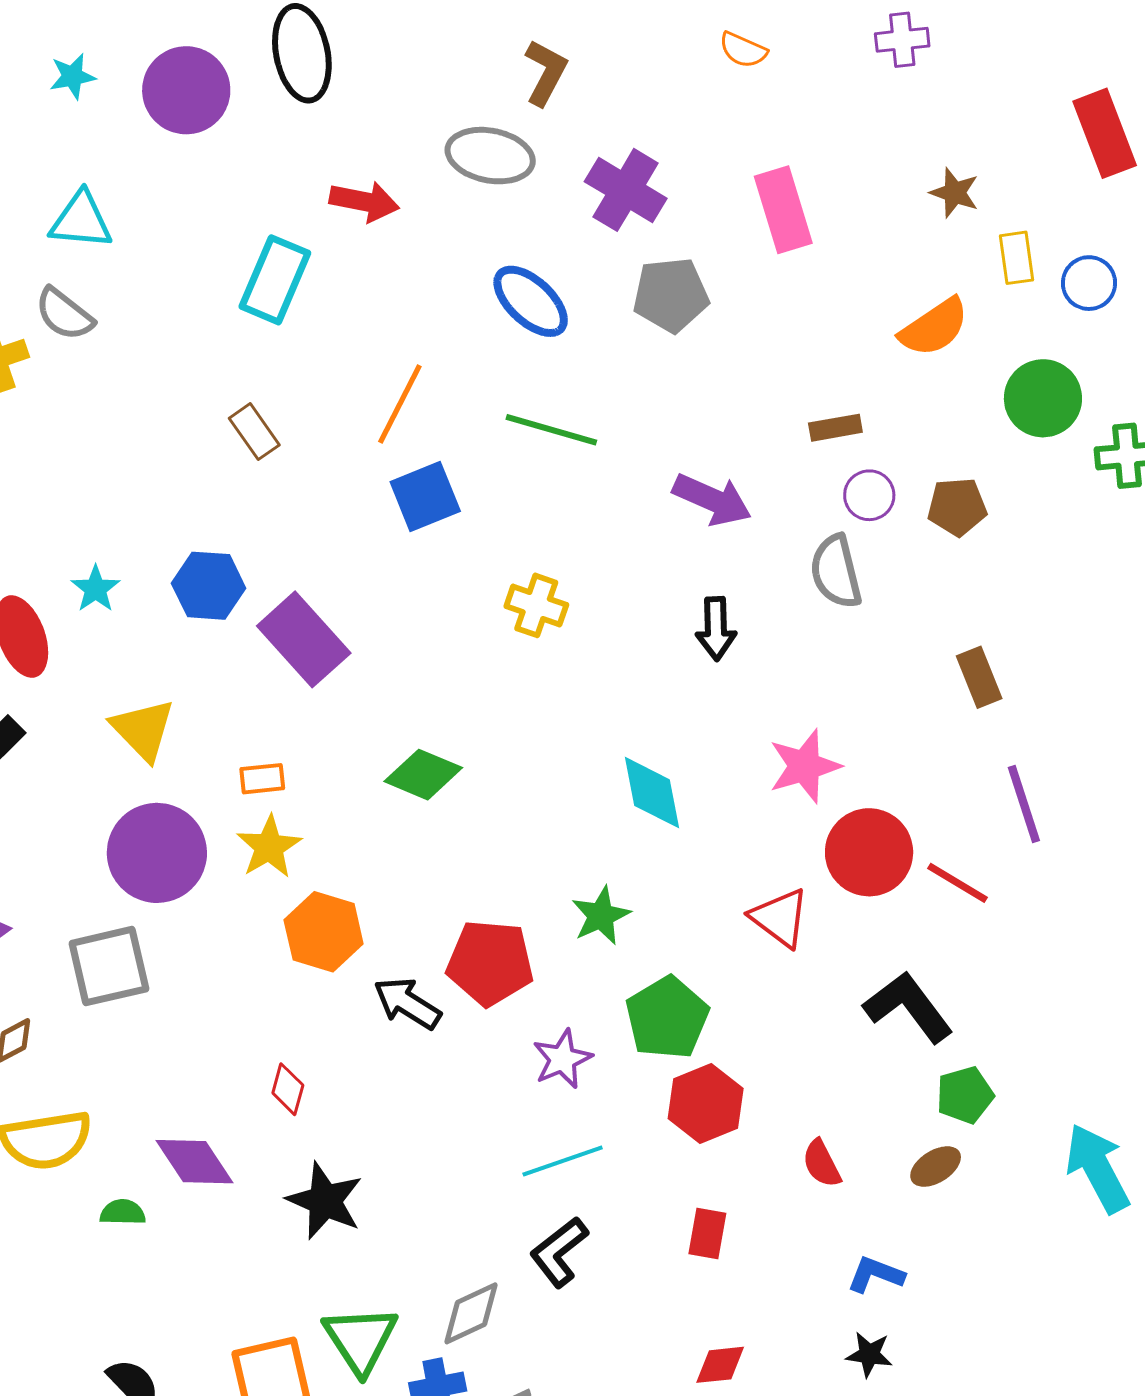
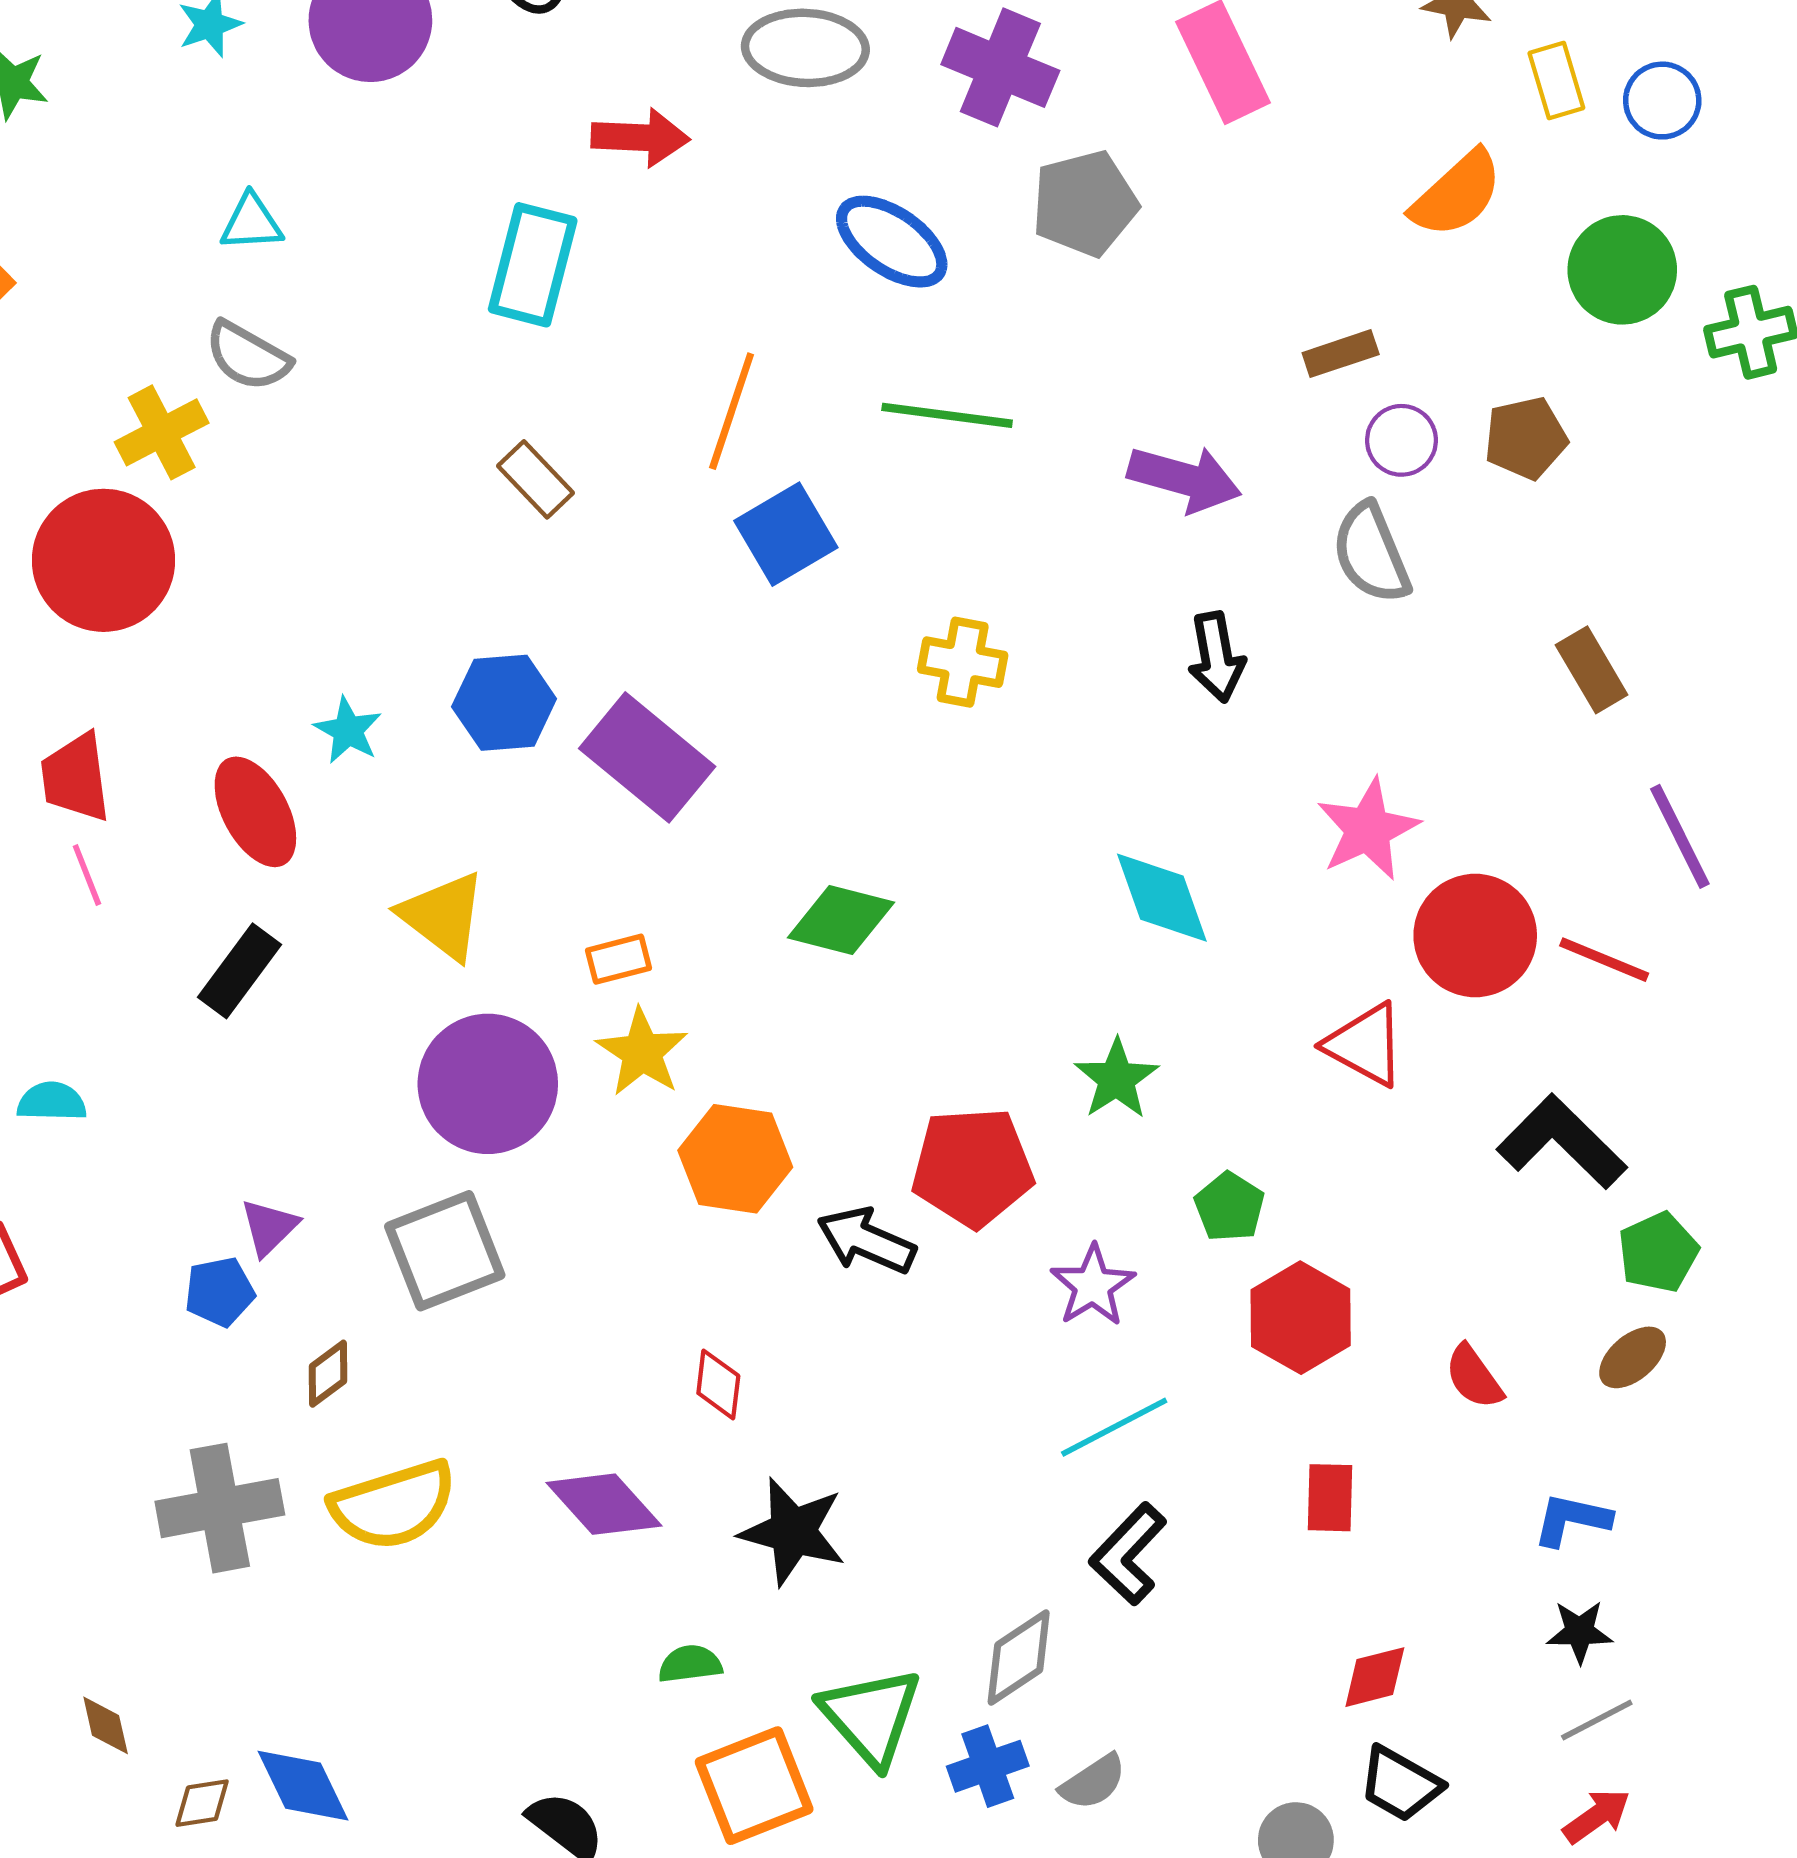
cyan triangle: (81, 220) -> (251, 223), size x0.7
green pentagon: (667, 1018) -> (1229, 1207), size x0.6
green semicircle: (123, 1212) -> (690, 1664), moved

